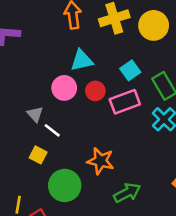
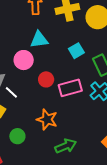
red circle: (95, 91) -> (46, 79), moved
pink rectangle: (125, 102) -> (70, 88), moved
green circle: (65, 185) -> (17, 136), size x0.6

